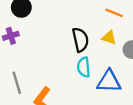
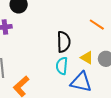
yellow triangle: (109, 38) -> (87, 58), moved

